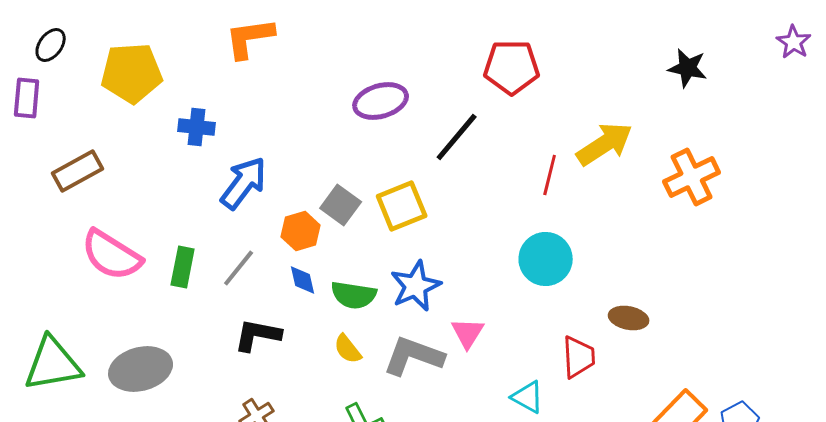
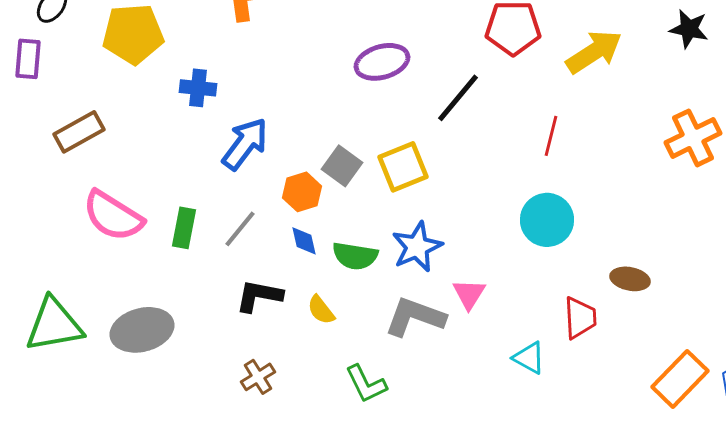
yellow arrow: (605, 144) -> (594, 52), moved
yellow semicircle: (348, 349) -> (321, 310), moved

